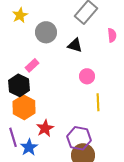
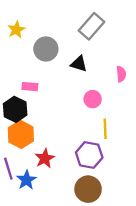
pink semicircle: (112, 35) -> (121, 74), moved
pink rectangle: (32, 65) -> (30, 87), turned 48
purple hexagon: (79, 138) -> (89, 155), moved

